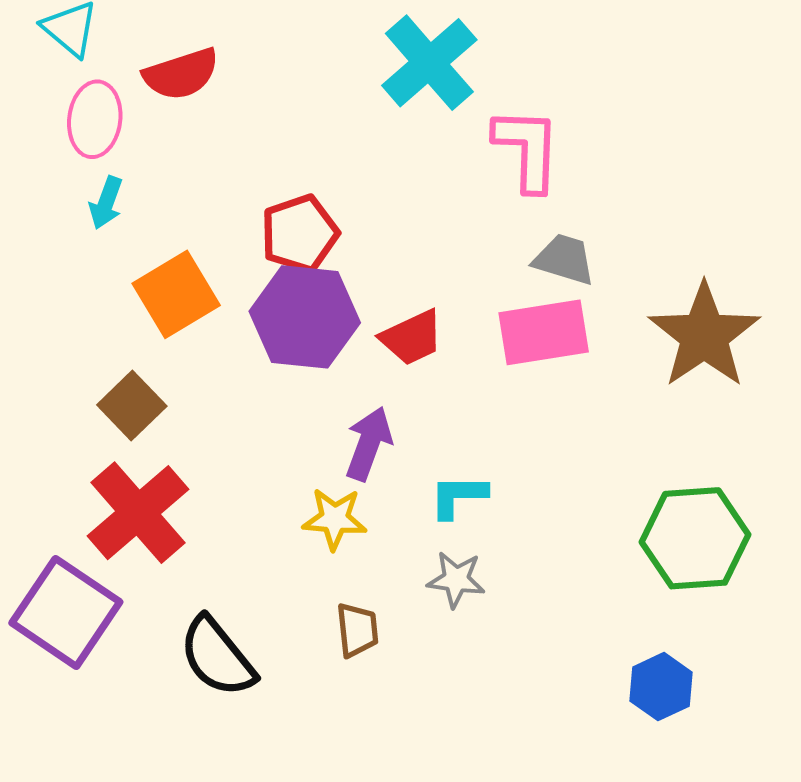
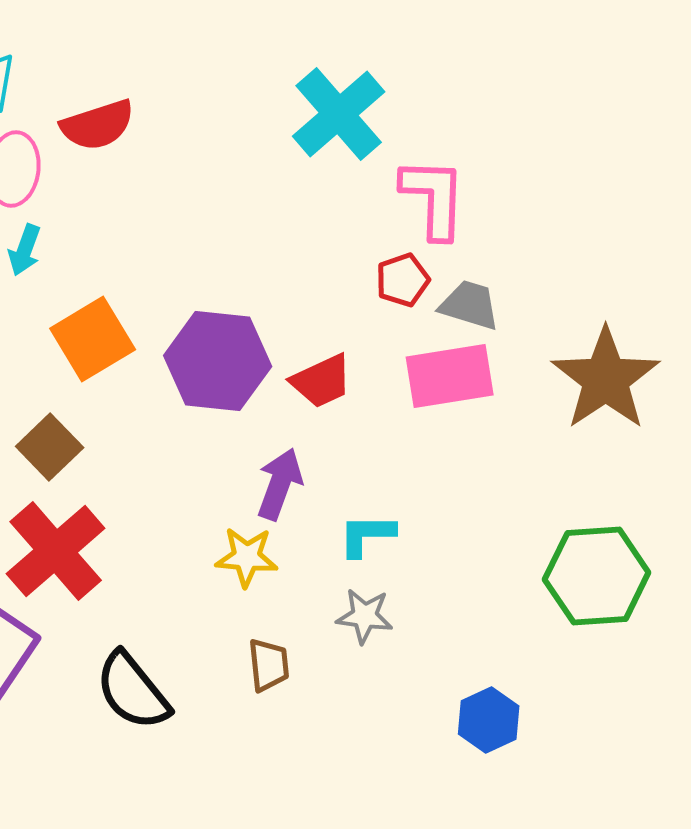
red pentagon: (300, 234) -> (403, 280), moved, size x0.7
blue hexagon: (661, 687) -> (489, 720), moved

